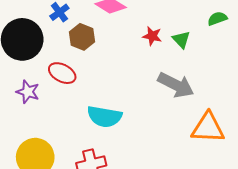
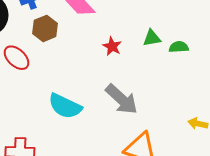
green triangle: (181, 39) -> (152, 38), moved, turned 48
cyan semicircle: (104, 117) -> (65, 106), moved

